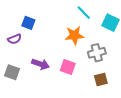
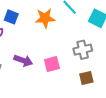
orange star: (74, 35) -> (45, 18), moved
pink square: (68, 67) -> (52, 64), turned -35

